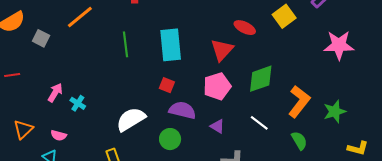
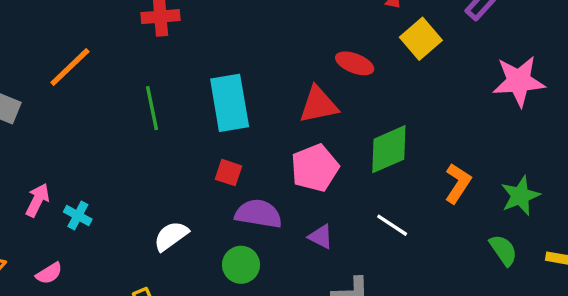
red triangle: (222, 50) -> (318, 105), turned 40
orange L-shape: (299, 102) -> (458, 183), size x0.7
white semicircle: (131, 119) -> (171, 236), size x0.7
pink semicircle: (59, 135) -> (49, 273), turned -42
green semicircle: (299, 141) -> (503, 250), moved

